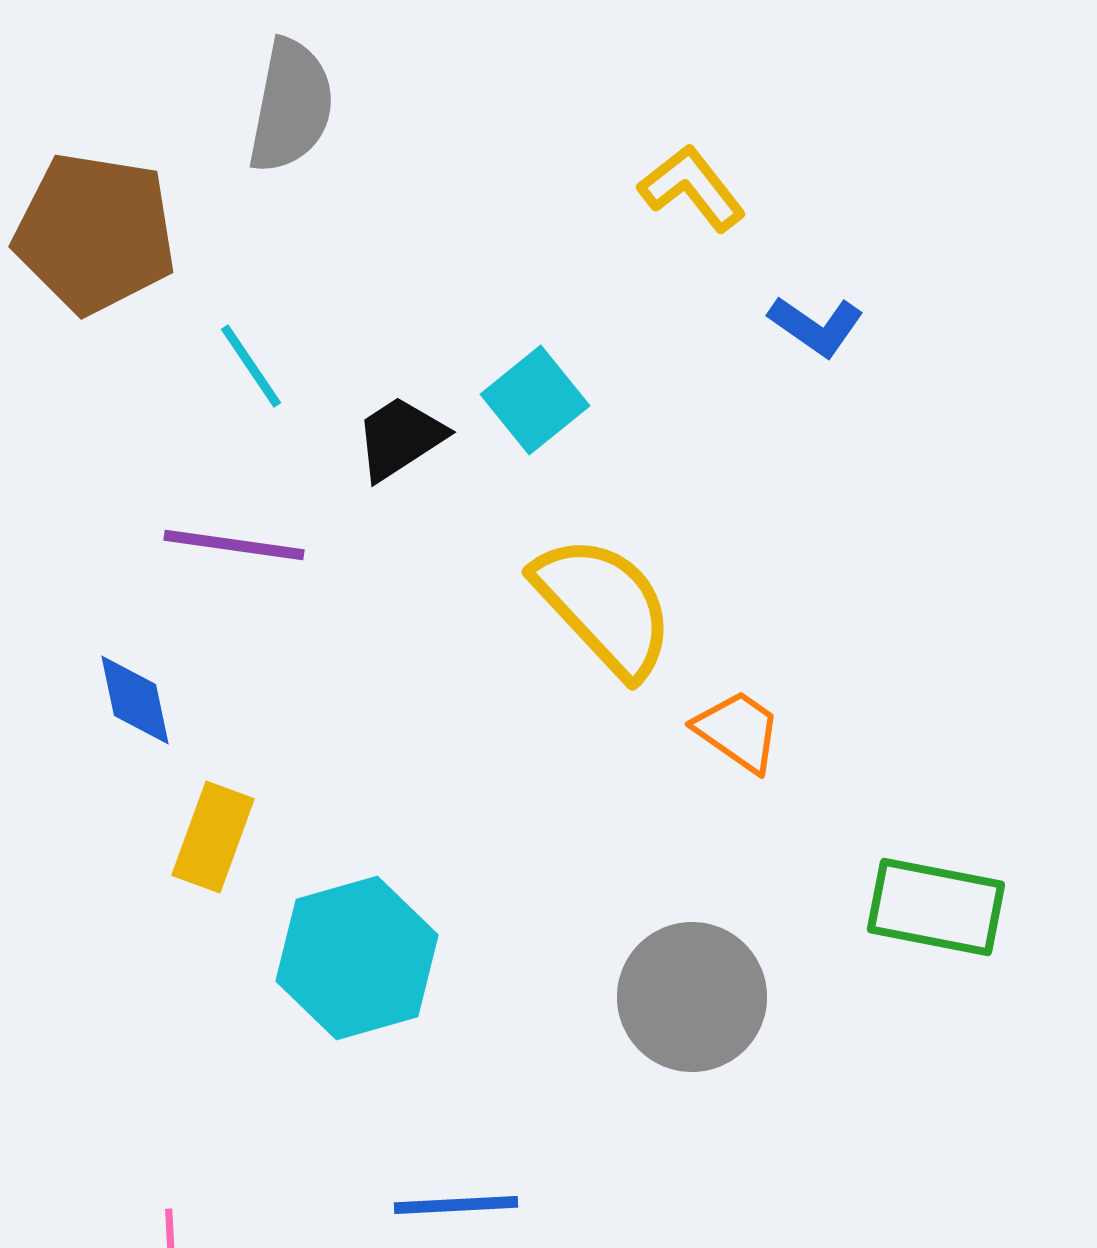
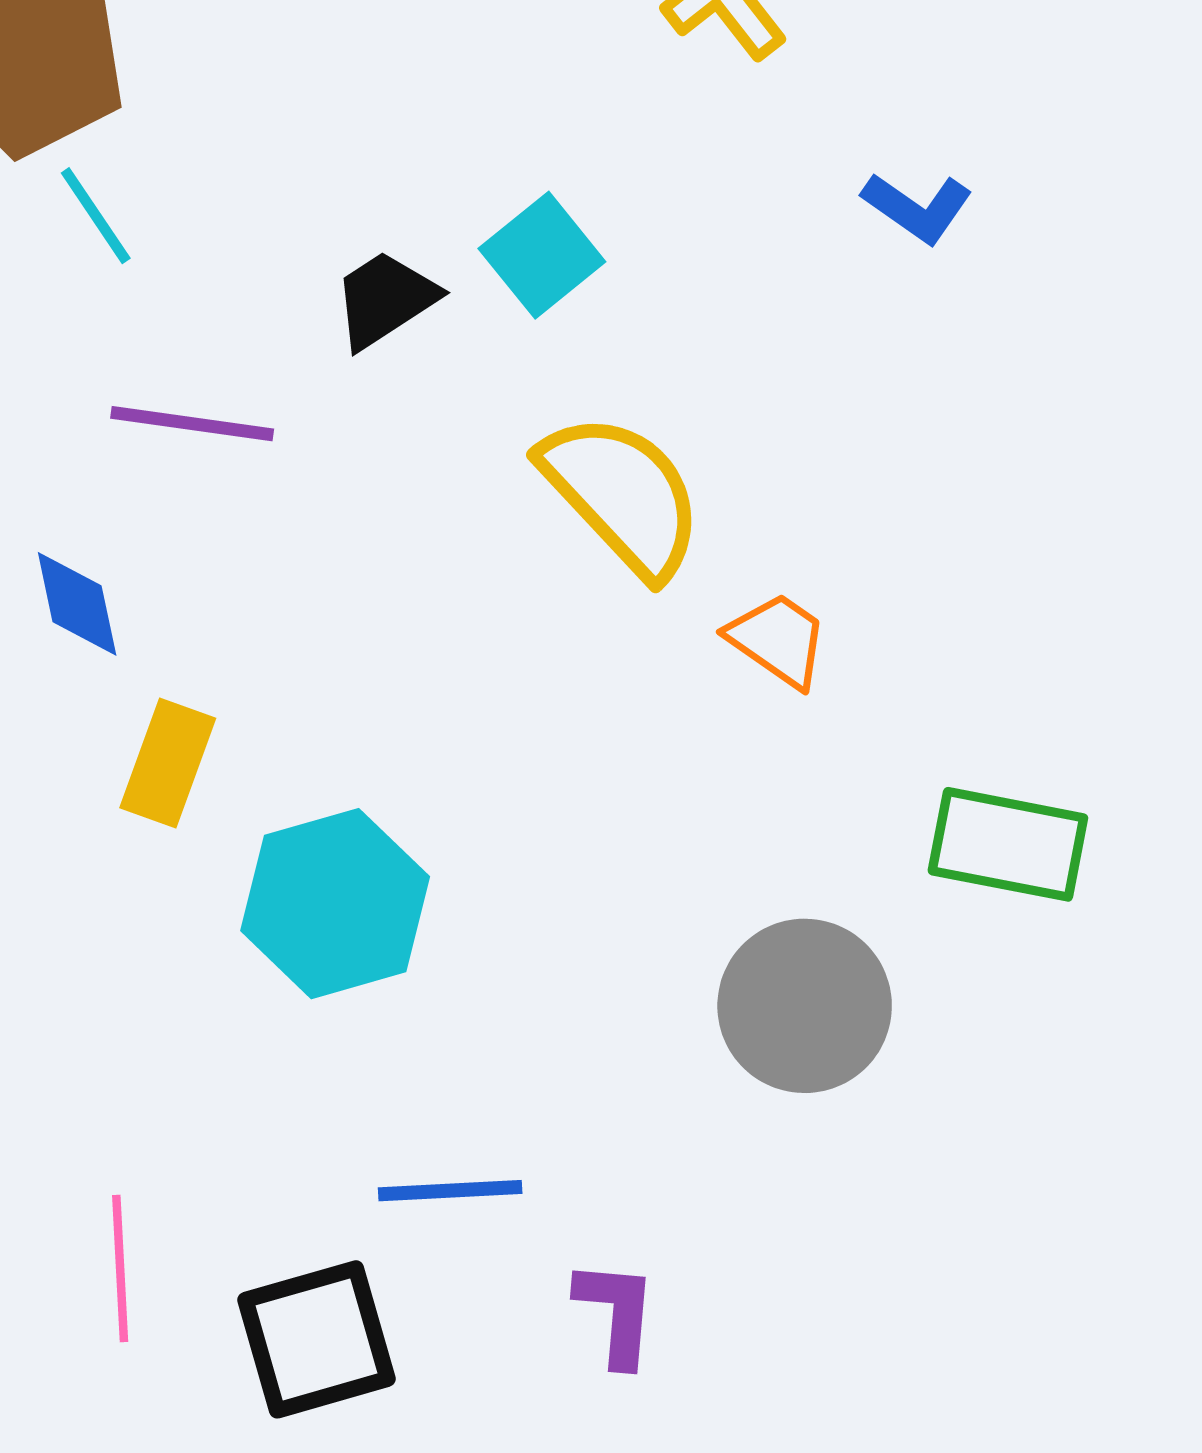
blue L-shape: (816, 326) -> (917, 208), moved
cyan line: (251, 366) -> (96, 216), moved
gray circle: (692, 997) -> (805, 1006), moved

